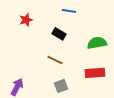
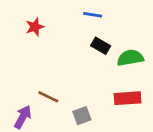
black rectangle: (59, 34) -> (101, 46), moved
brown line: (55, 60) -> (48, 97), moved

